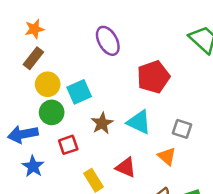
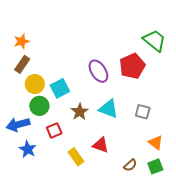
purple ellipse: (108, 41) -> (98, 71), moved
red pentagon: (153, 77) -> (132, 66), moved
orange triangle: (167, 156) -> (156, 142), moved

